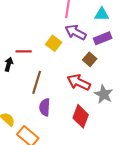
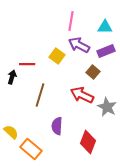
purple semicircle: (45, 107) -> (57, 126), moved
red diamond: (81, 116) -> (88, 142), moved

